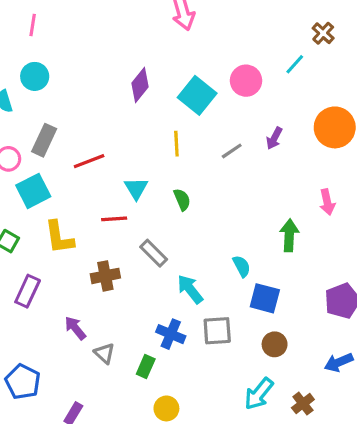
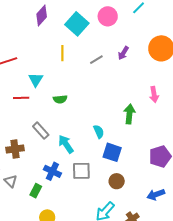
green semicircle: (182, 200) -> (60, 99), moved, turned 104
gray rectangle: (154, 253) -> (41, 131), moved
brown cross: (105, 276) -> (15, 149), moved

